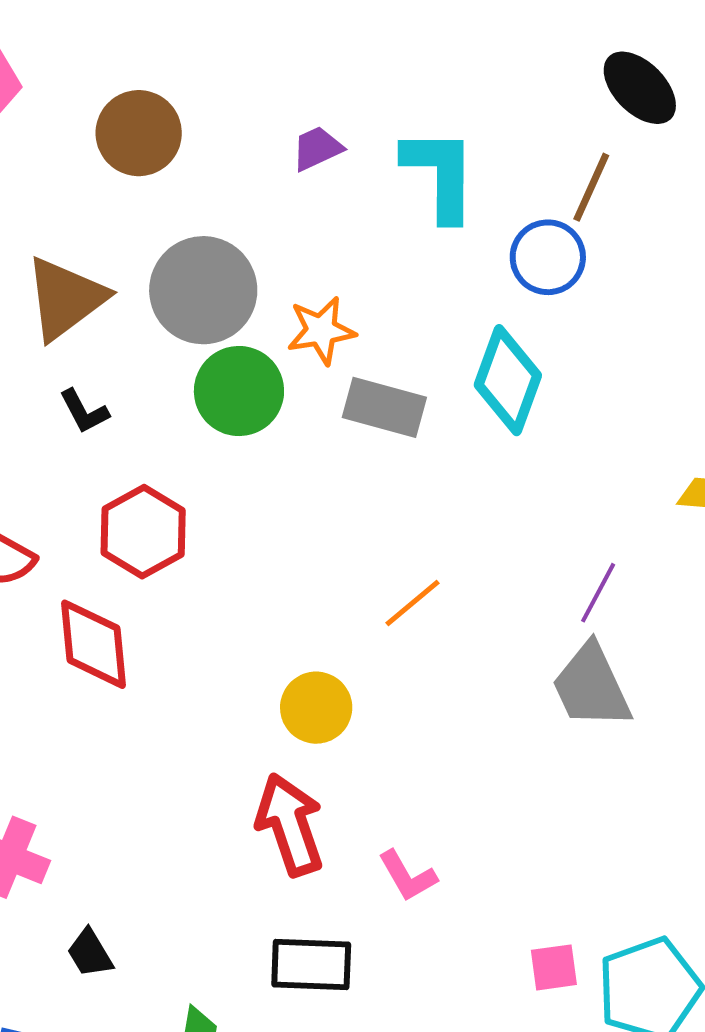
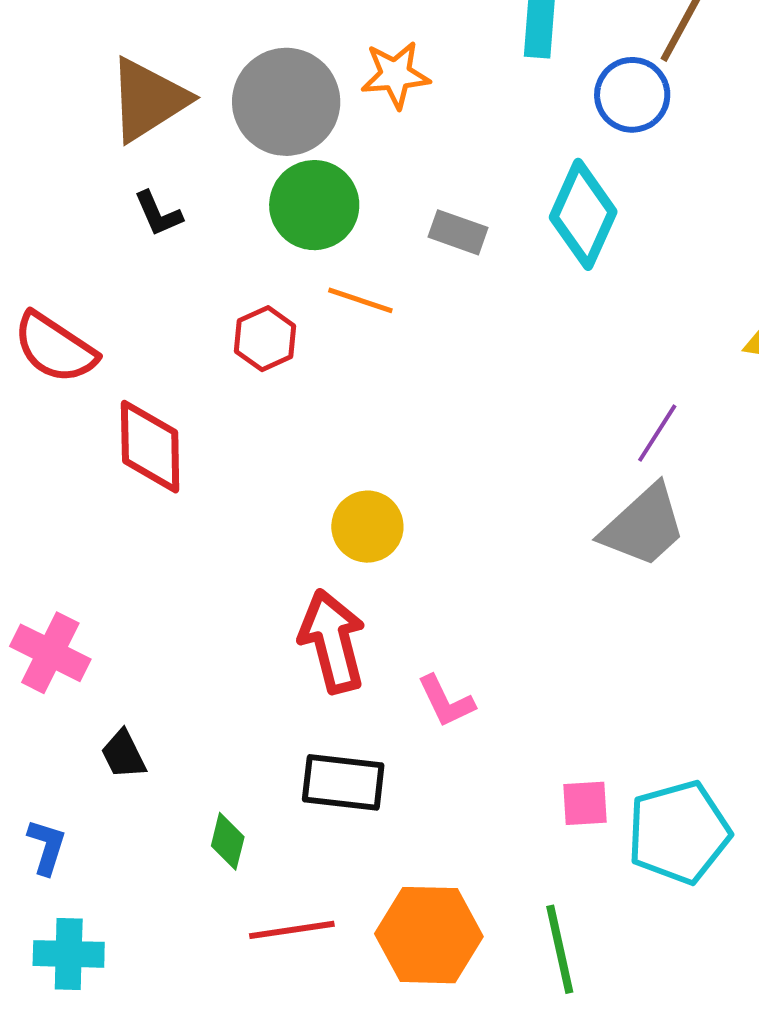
orange star: (321, 330) -> (395, 75), moved
gray rectangle: (384, 407) -> (458, 232), size x0.7
red hexagon: (143, 532) -> (265, 339), moved, size x0.7
orange line: (412, 603) -> (360, 300), moved, turned 54
gray trapezoid: (591, 686) -> (643, 526), turned -112

